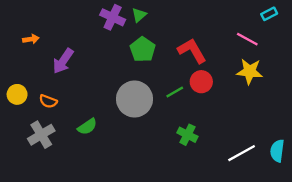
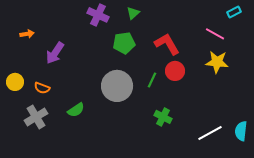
green triangle: (139, 15) -> (133, 13), moved
green pentagon: (143, 49) -> (124, 43), turned 30
green line: (175, 92) -> (152, 80), turned -35

